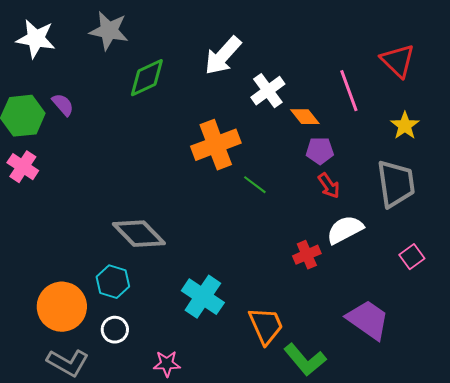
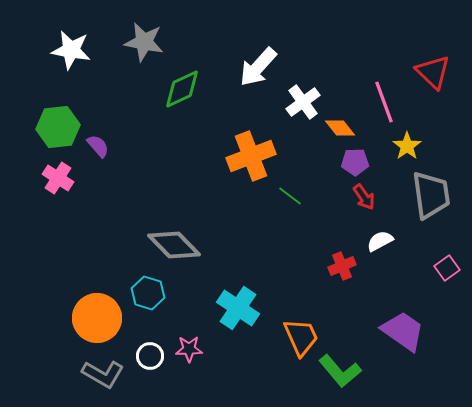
purple semicircle: (63, 105) -> (98, 146), moved
yellow star: (405, 126) -> (407, 146), moved
white semicircle: (345, 230) -> (380, 241), size x0.7
white circle: (115, 330) -> (150, 356), moved
pink star: (167, 364) -> (189, 349), moved

